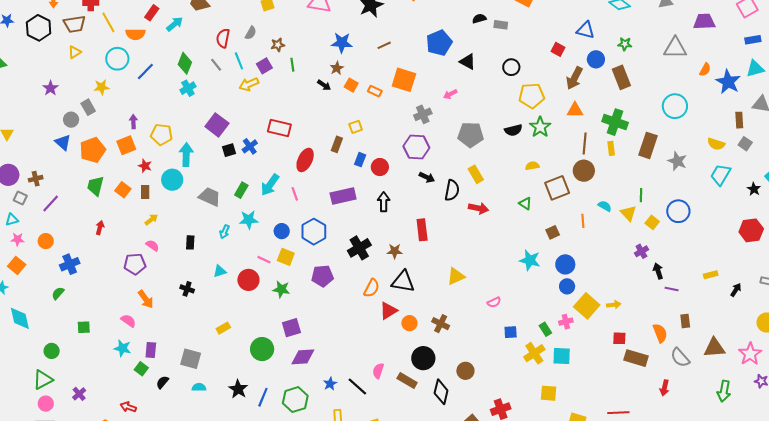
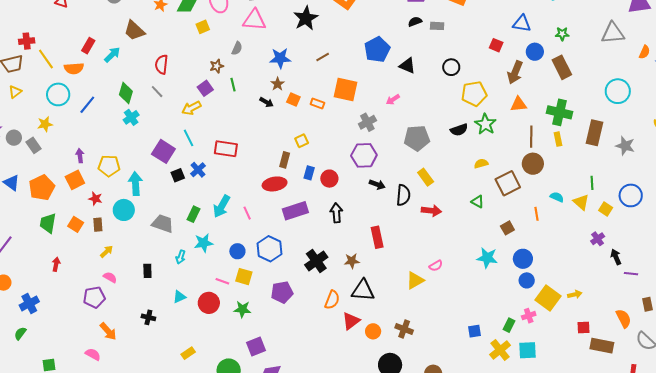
gray semicircle: (251, 33) -> (237, 48), moved
cyan line: (239, 61) -> (188, 138), moved
gray circle: (71, 120) -> (14, 138), moved
red ellipse: (305, 160) -> (275, 184), moved, turned 60
pink semicircle: (494, 302) -> (436, 266), moved
green rectangle: (545, 329) -> (509, 325), turned 64

